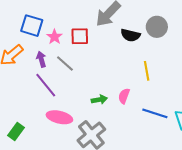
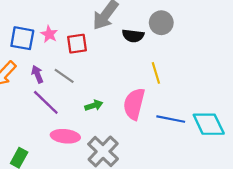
pink star: (54, 37) -> (49, 34), moved
pink semicircle: (124, 96) -> (134, 104), size x1.8
green arrow: (99, 100) -> (94, 105), moved

